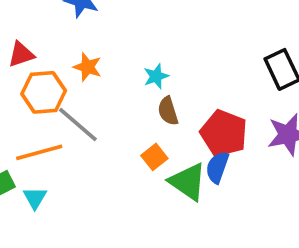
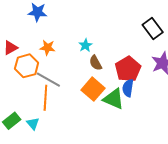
red pentagon: (224, 133) -> (128, 69), turned 30
orange line: (39, 152) -> (45, 98), moved, turned -60
orange square: (154, 157) -> (93, 89), size x1.6

